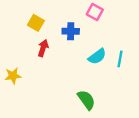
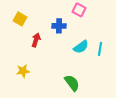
yellow square: (36, 23) -> (20, 19), moved
yellow star: (13, 76) -> (23, 71), moved

